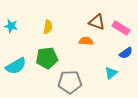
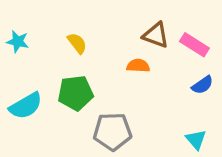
yellow semicircle: (48, 27) -> (77, 43), turned -48
cyan triangle: (111, 73) -> (196, 140), moved, turned -32

